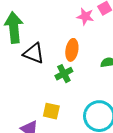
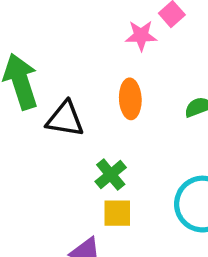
green cross: (64, 74) -> (111, 175), moved

